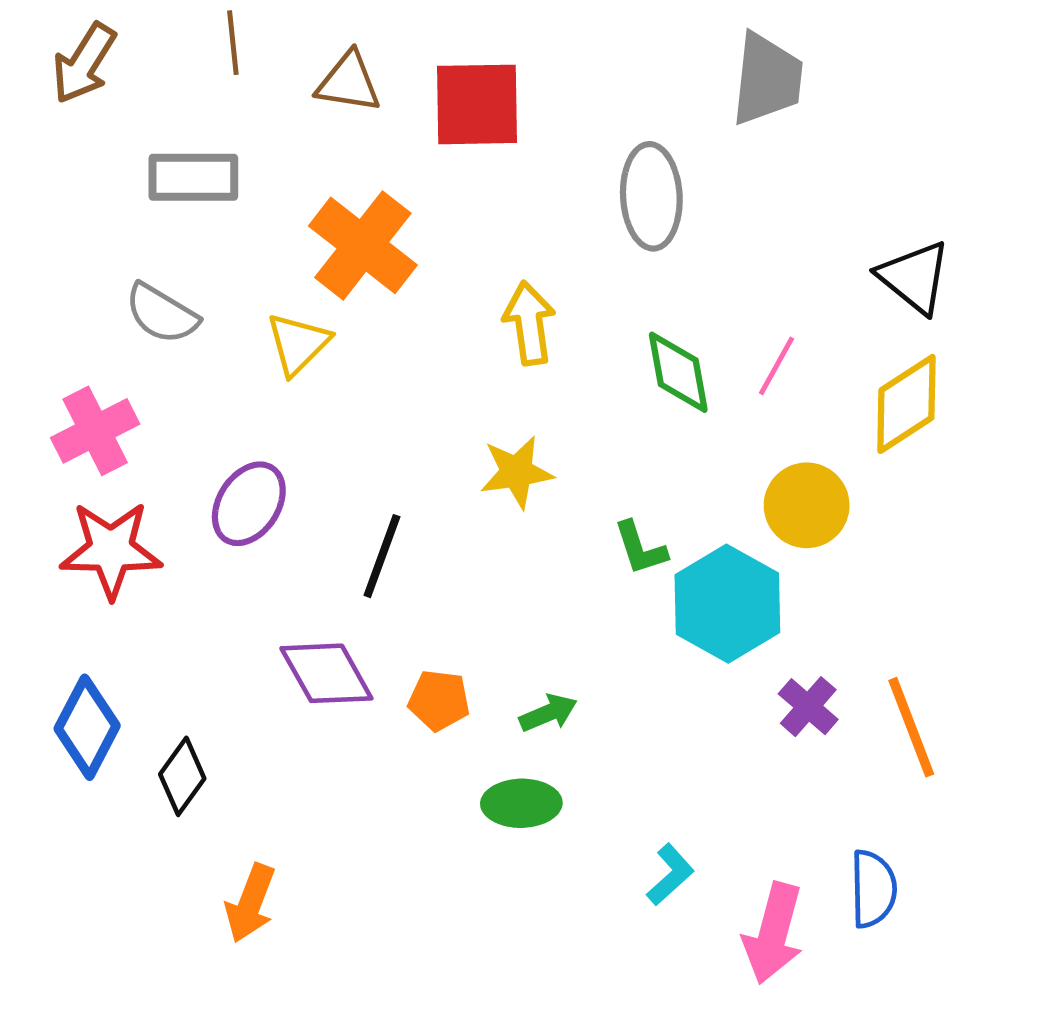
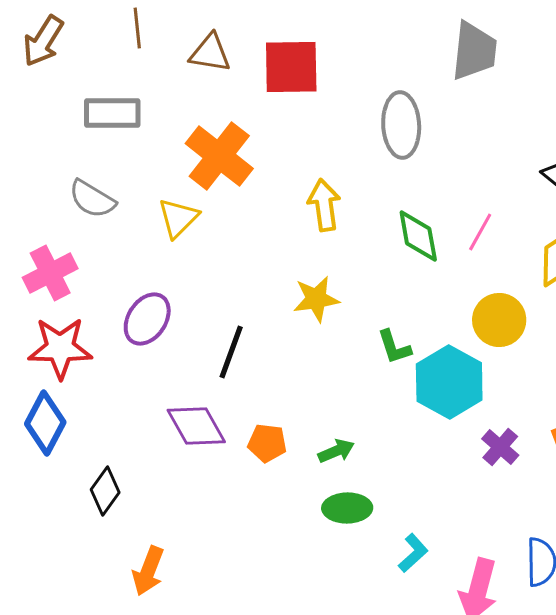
blue diamond: (87, 727) -> (45, 423), moved
green ellipse: (521, 803) -> (347, 508), moved

